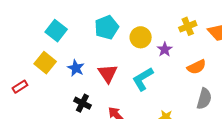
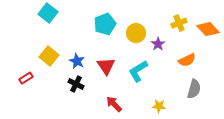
cyan square: (56, 31) -> (48, 13), moved
black cross: (82, 103) -> (76, 84), moved

